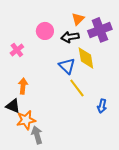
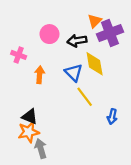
orange triangle: (78, 19) -> (95, 21), moved
pink cross: (17, 50) -> (19, 55), turned -32
orange arrow: (23, 86) -> (40, 75), moved
black triangle: (13, 106) -> (30, 117), moved

